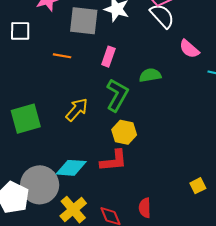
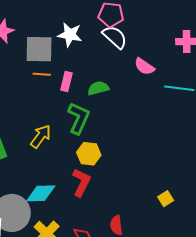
orange line: (62, 56) -> (42, 74), moved
green semicircle: (150, 75) -> (98, 88), moved
red L-shape: (114, 161) -> (81, 182), turned -52

